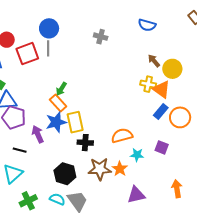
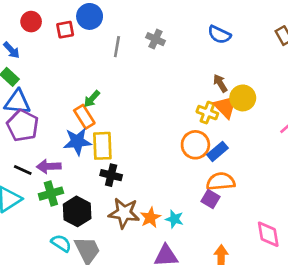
gray line: (48, 48) -> (117, 47), moved
red square: (27, 54) -> (65, 30), moved, size x0.6
orange triangle: (161, 89) -> (226, 107), moved
orange circle: (180, 117) -> (195, 145), moved
purple arrow: (38, 134) -> (49, 166), moved, turned -78
orange semicircle: (122, 136) -> (221, 181), moved
cyan star: (137, 155) -> (174, 219), moved
green cross: (28, 201) -> (51, 194), moved

